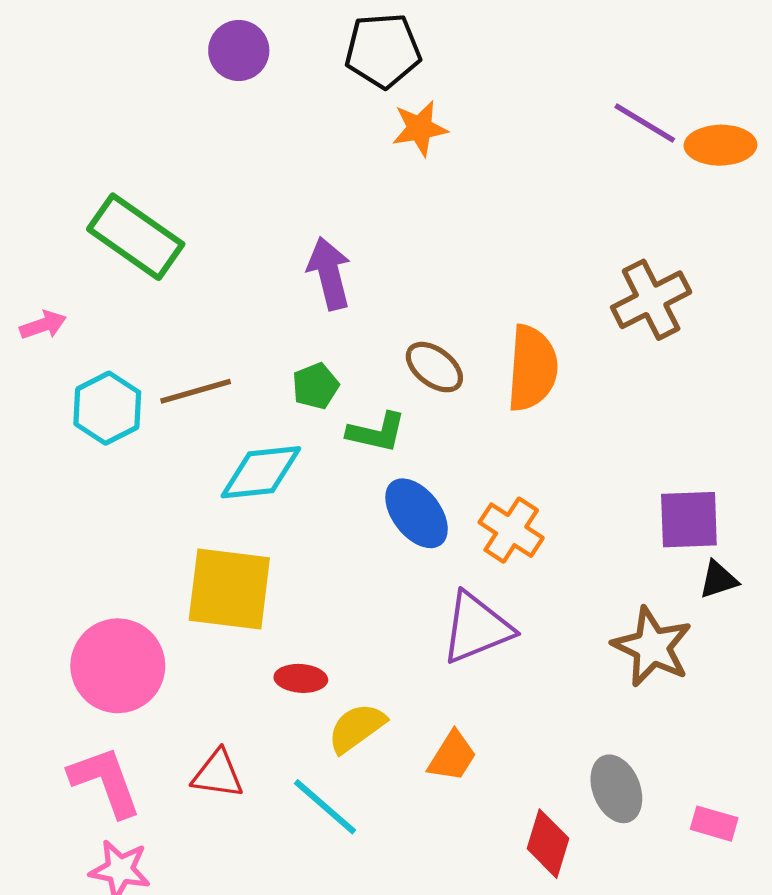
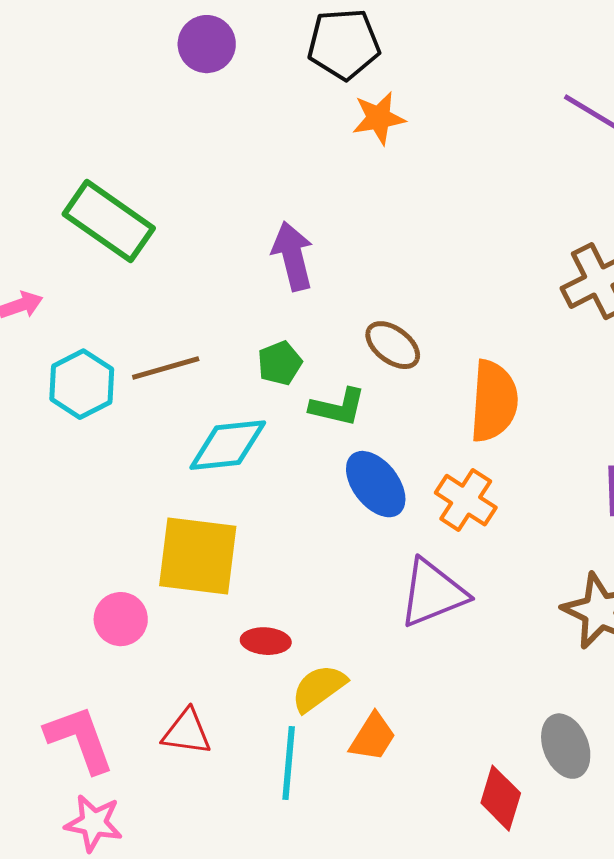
orange semicircle: (532, 368) -> (494, 401), moved
pink circle: (118, 666) -> (121, 619), moved, size x0.6
orange trapezoid: (452, 756) -> (373, 737), moved
cyan line: (325, 807) -> (289, 763), turned 54

